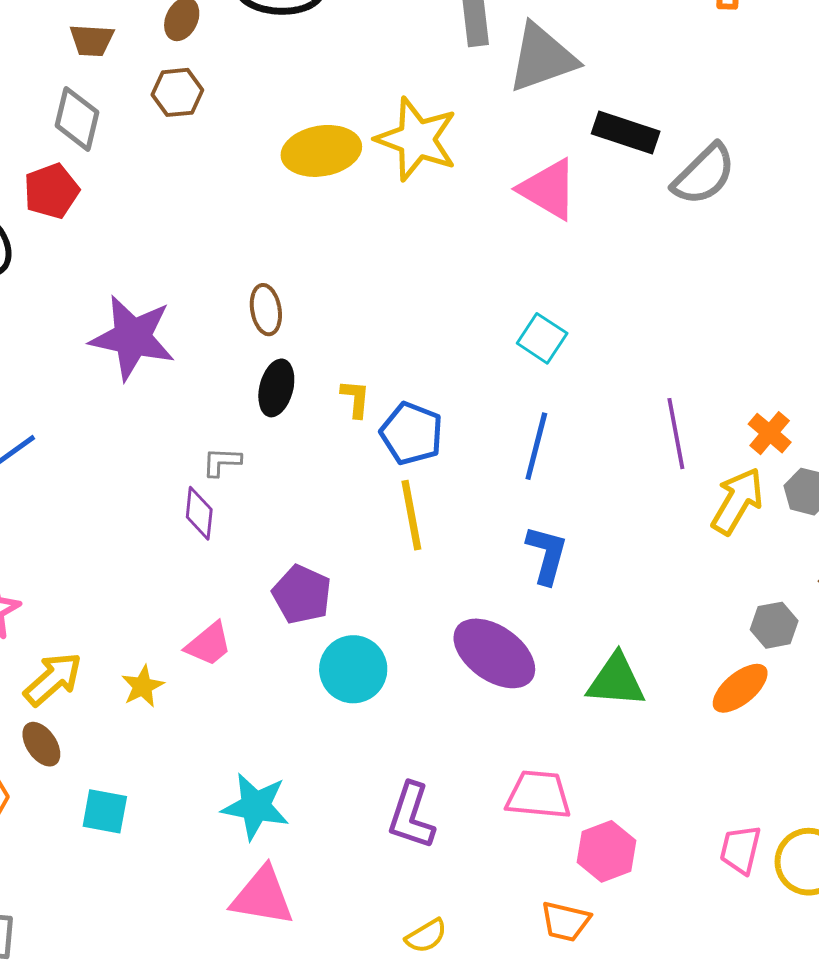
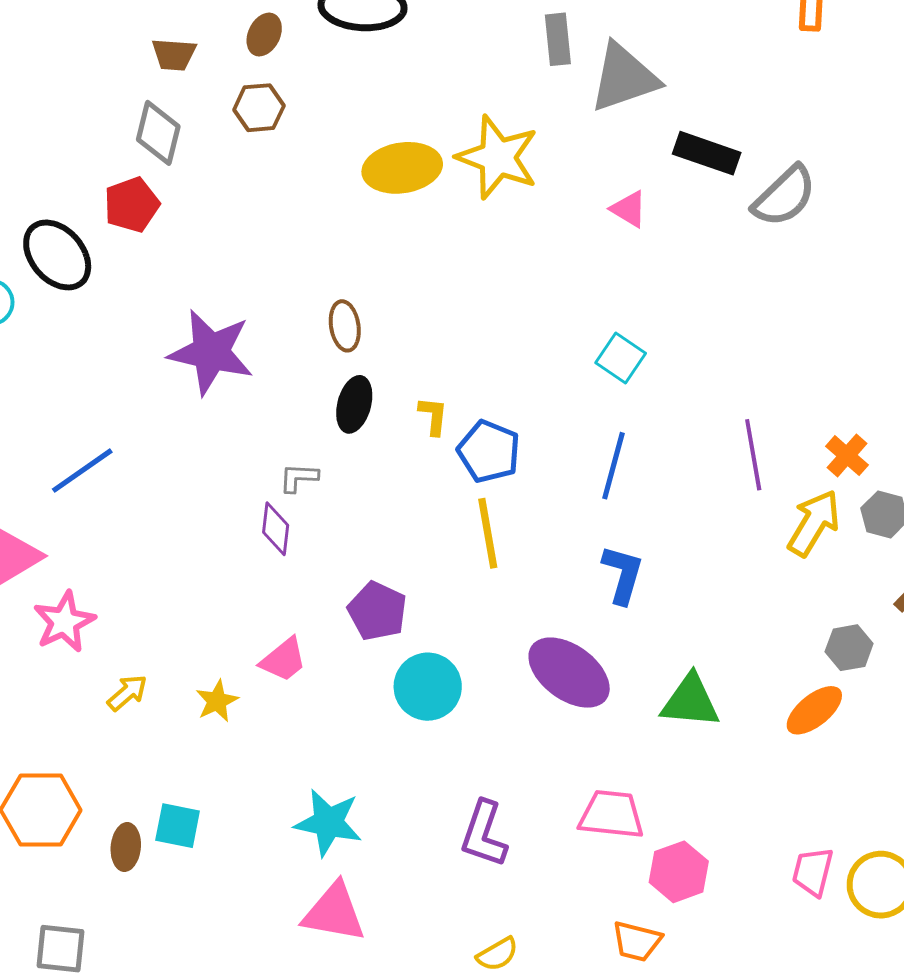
pink triangle: (548, 189) -> (629, 209), size x0.6
yellow arrow: (53, 679) -> (127, 693), size x0.7
brown ellipse: (41, 744) -> (126, 847), moved, turned 39

